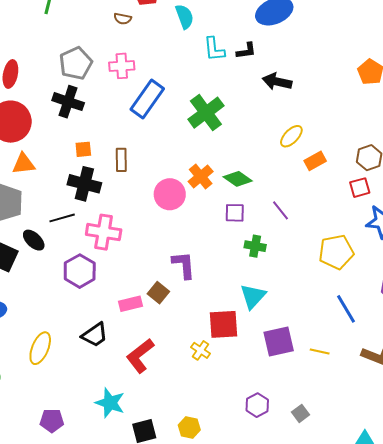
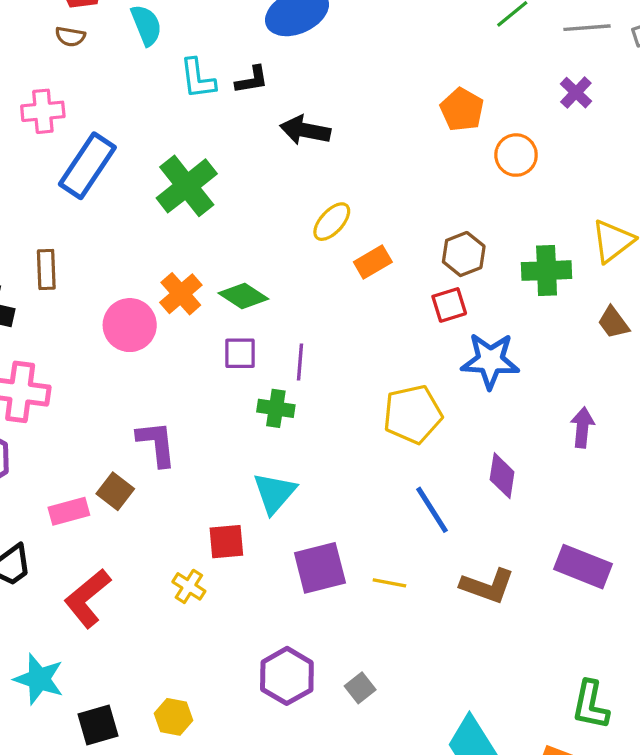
brown semicircle: (123, 19) -> (70, 37), moved
purple line: (281, 210) -> (300, 362), moved, turned 45
red square: (224, 324) -> (226, 542), size x0.7
purple hexagon: (257, 405) -> (287, 676), size x1.4

